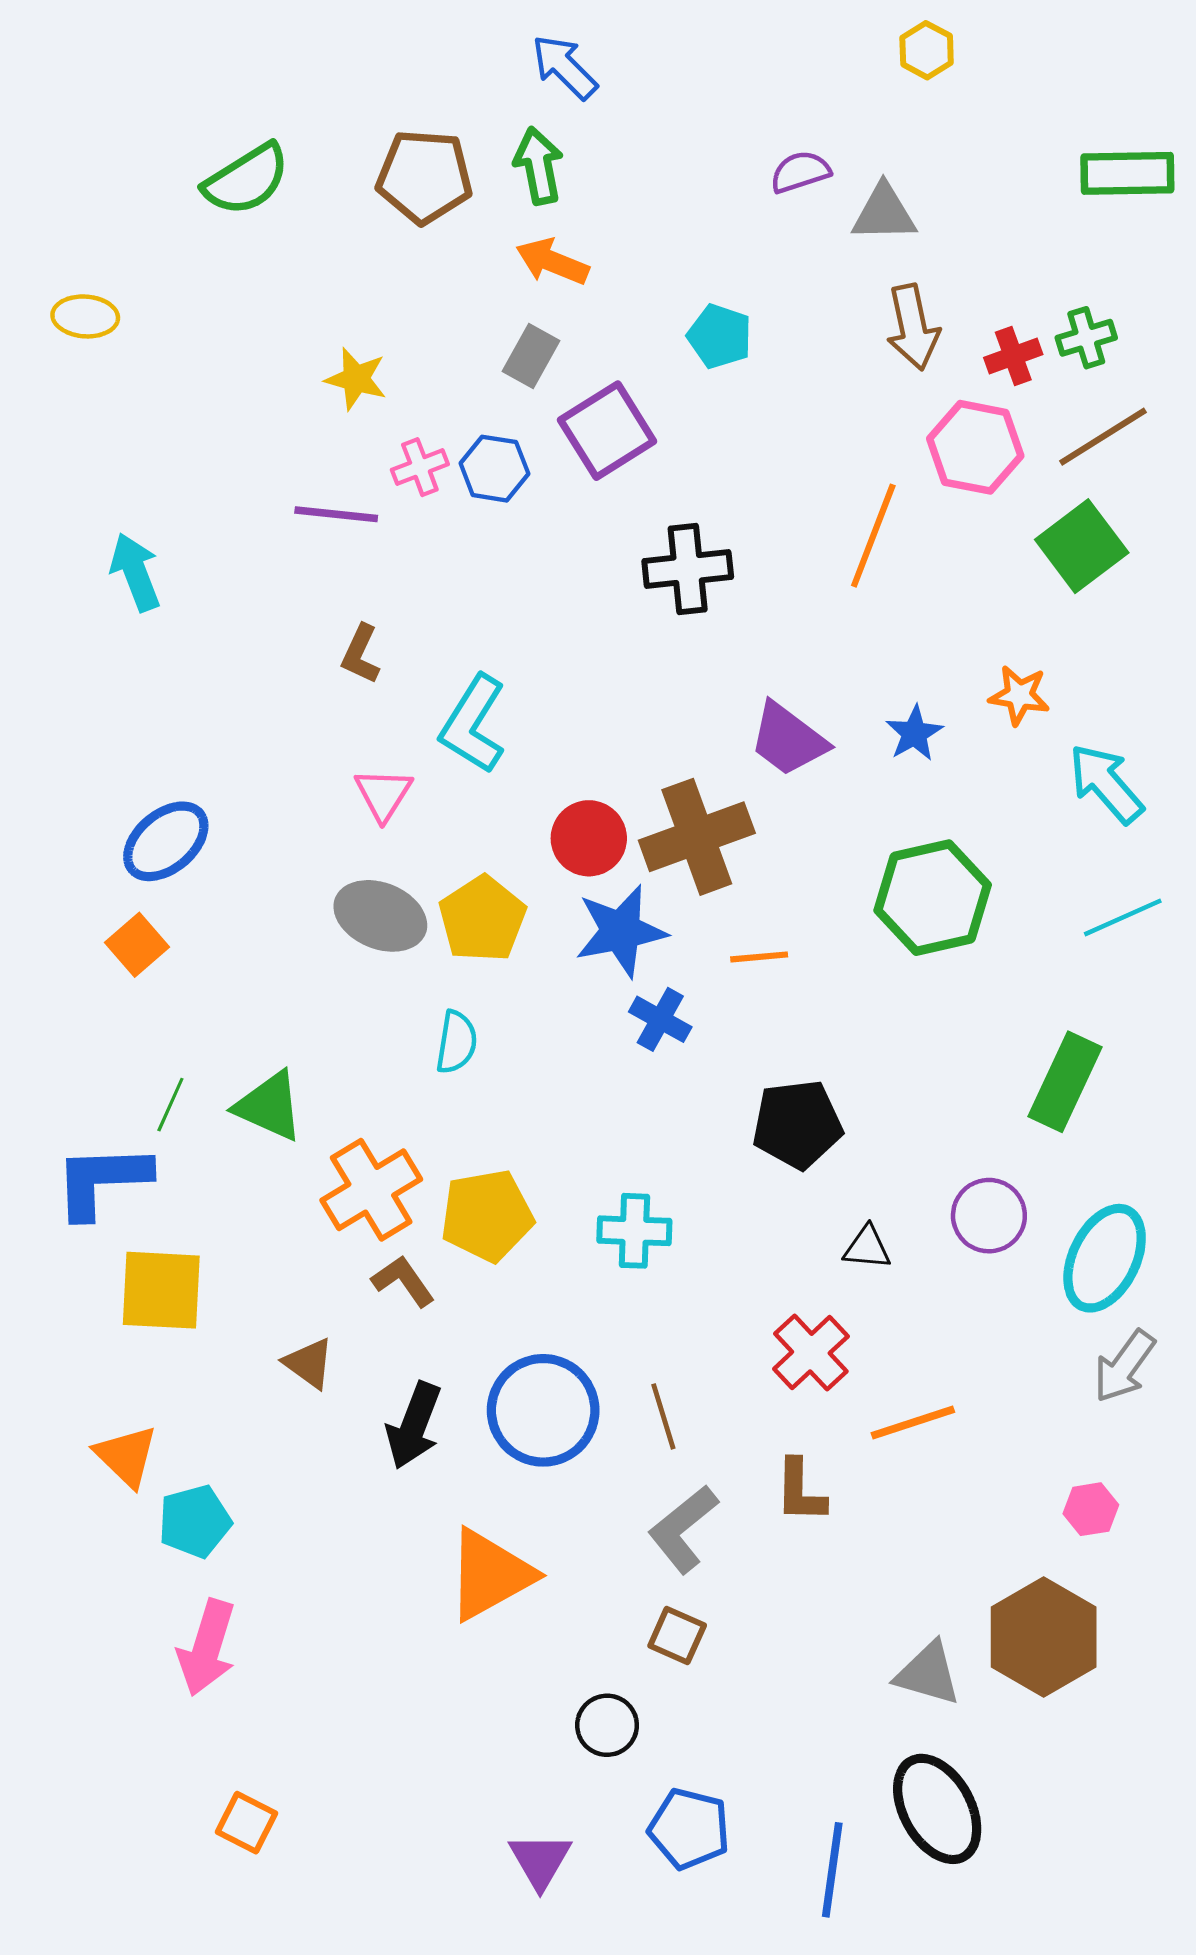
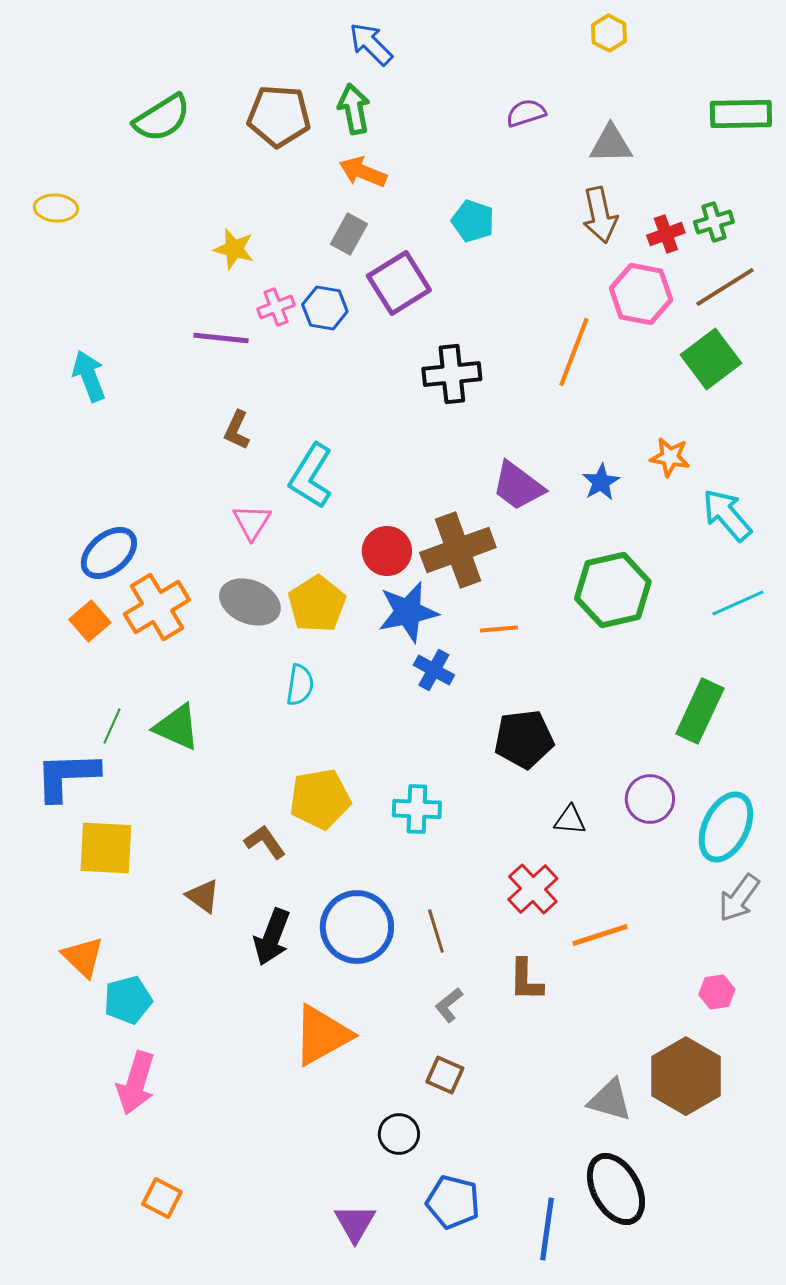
gray triangle: (884, 213) -> (611, 144), moved
orange cross: (371, 1190) -> (157, 607), moved
gray L-shape: (683, 1529) -> (449, 1005), size x0.6

